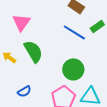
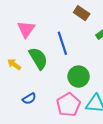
blue line: (74, 32) -> (62, 43), moved, turned 40

